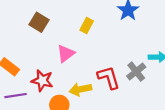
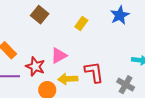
pink triangle: (66, 53) -> (59, 55), moved
gray cross: (136, 72) -> (126, 85), moved, turned -30

